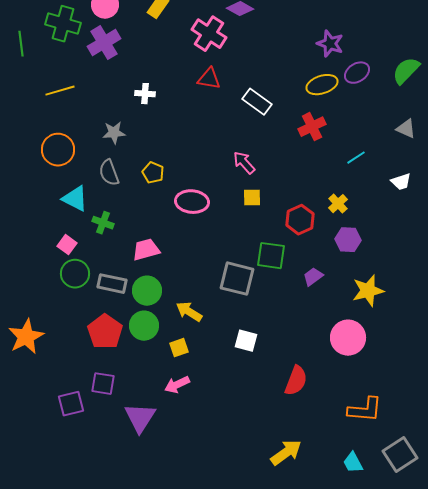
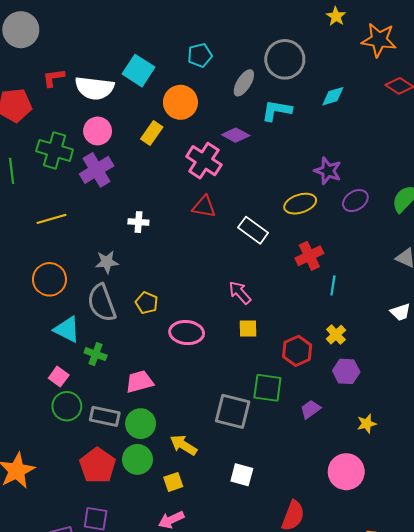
yellow ellipse: (322, 85) -> (300, 204), moved
cyan line: (356, 158) -> (333, 285), moved, turned -48
gray semicircle: (109, 173) -> (102, 303), size x1.4
yellow star: (368, 291) -> (367, 424), size x0.6

